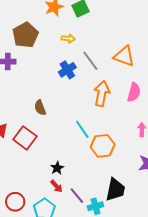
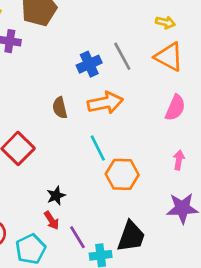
yellow arrow: (68, 38) -> (165, 22), moved
orange arrow: (102, 94) -> (105, 103), moved, turned 60
brown semicircle: (40, 108) -> (60, 108), moved

